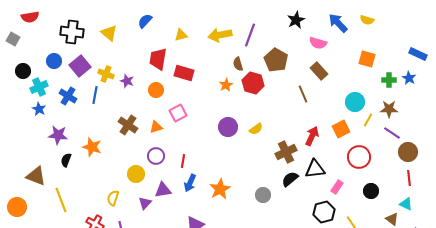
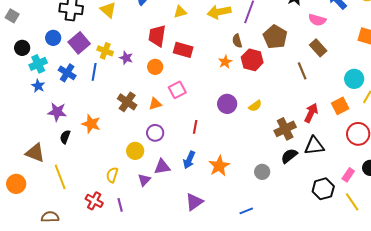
red line: (183, 161) -> (195, 127), moved
pink rectangle: (337, 187) -> (348, 175), moved

